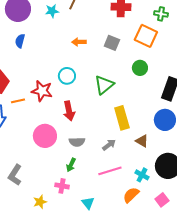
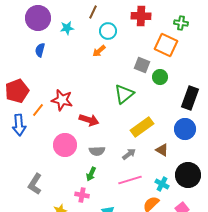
cyan star: (52, 11) -> (67, 28), moved
orange arrow: (79, 42) -> (99, 51), turned -40
gray square: (112, 43) -> (142, 65), moved
cyan circle: (67, 76) -> (108, 31), moved
orange line: (18, 101) -> (38, 110), turned -40
red arrow: (69, 111) -> (89, 120), turned -60
yellow rectangle: (122, 118) -> (142, 127), turned 70

